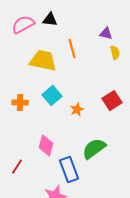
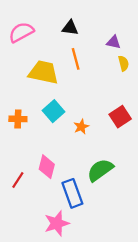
black triangle: (50, 20) -> (70, 28), moved
red line: (17, 167) -> (18, 180), moved

